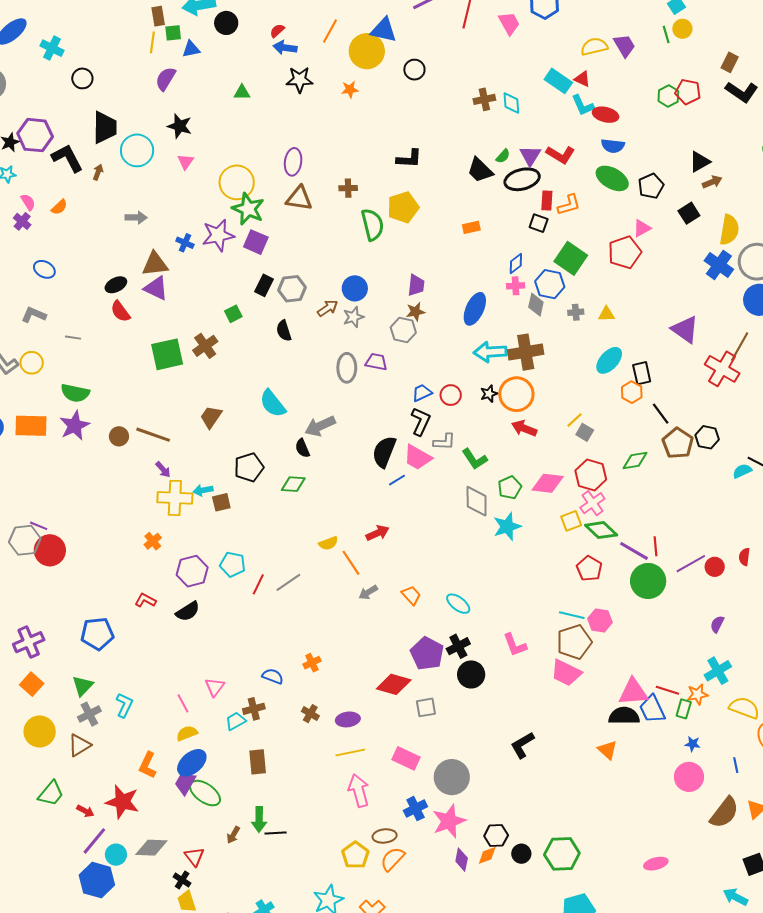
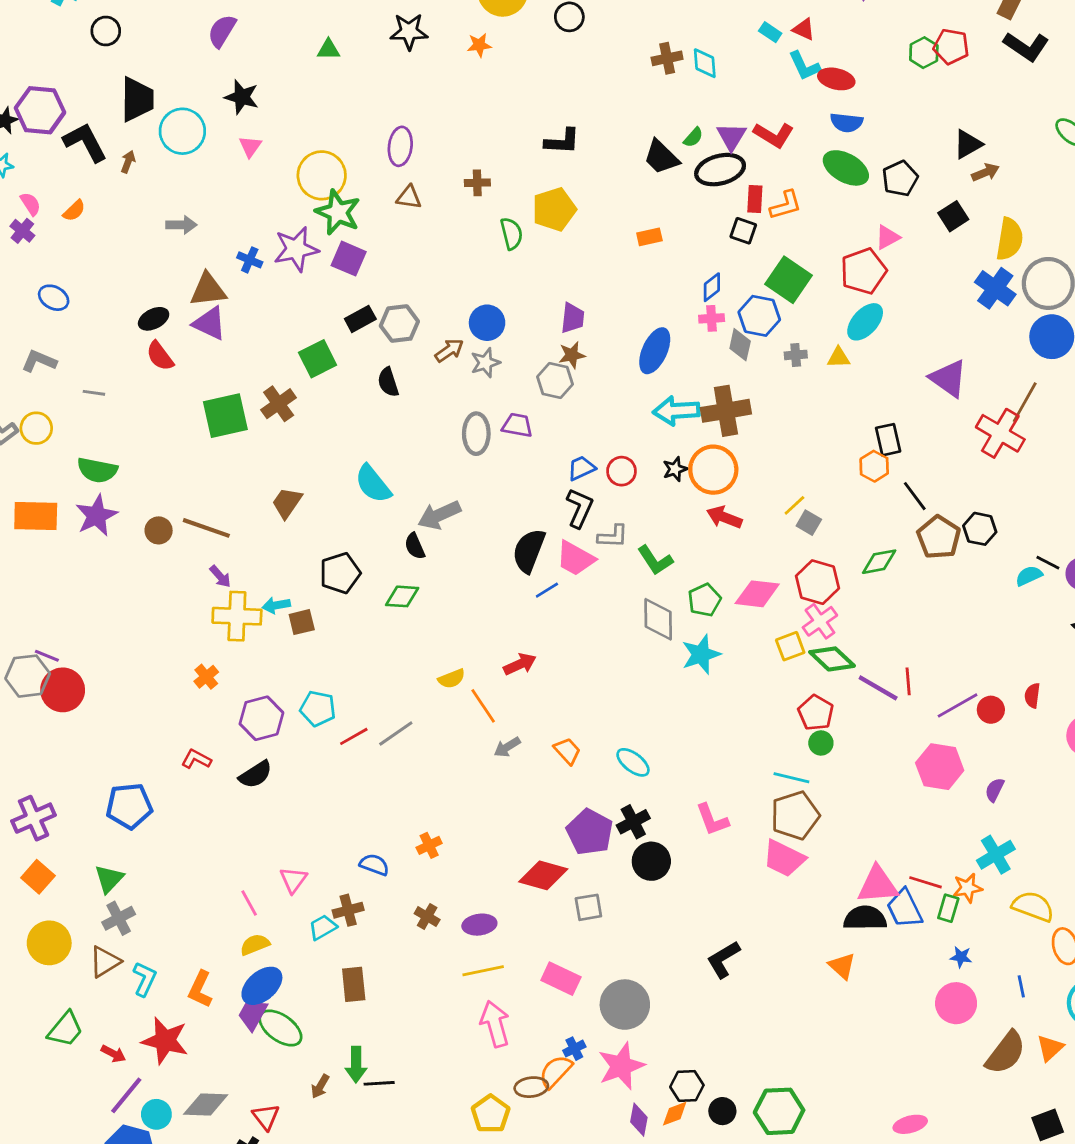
cyan rectangle: (558, 81) -> (770, 32), size x0.6
brown triangle: (299, 198) -> (409, 197), size x0.7
green semicircle: (372, 225) -> (511, 234), size x0.7
black rectangle: (264, 285) -> (360, 319), turned 35
green square: (233, 314) -> (318, 359), size x1.5
cyan ellipse: (609, 360) -> (865, 322), moved
green circle: (648, 581) -> (821, 743), moved, size x0.5
red line: (258, 584) -> (354, 736), turned 35
pink hexagon: (600, 620) -> (940, 767), moved, size x1.4
cyan L-shape: (124, 705) -> (145, 979), moved
blue cross: (415, 809) -> (574, 1049), size x0.7
orange semicircle: (392, 859) -> (556, 1072), moved

